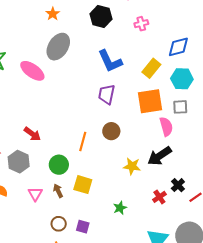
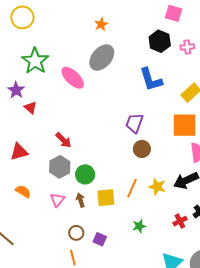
black hexagon: (101, 17) -> (160, 41), moved
purple trapezoid: (107, 94) -> (134, 123), moved
orange line: (83, 142) -> (132, 188), moved
gray hexagon: (19, 162) -> (60, 167), moved
yellow square: (83, 185) -> (106, 198), turned -30

